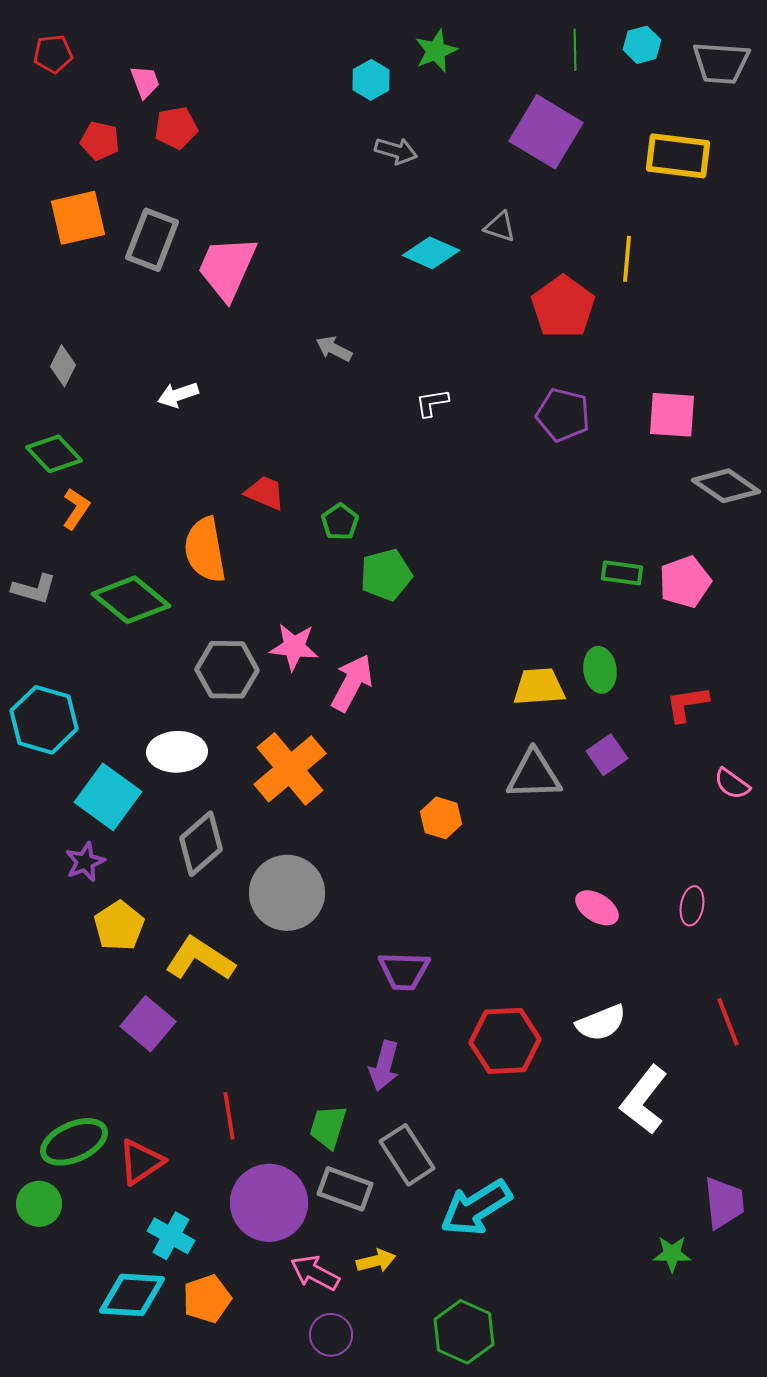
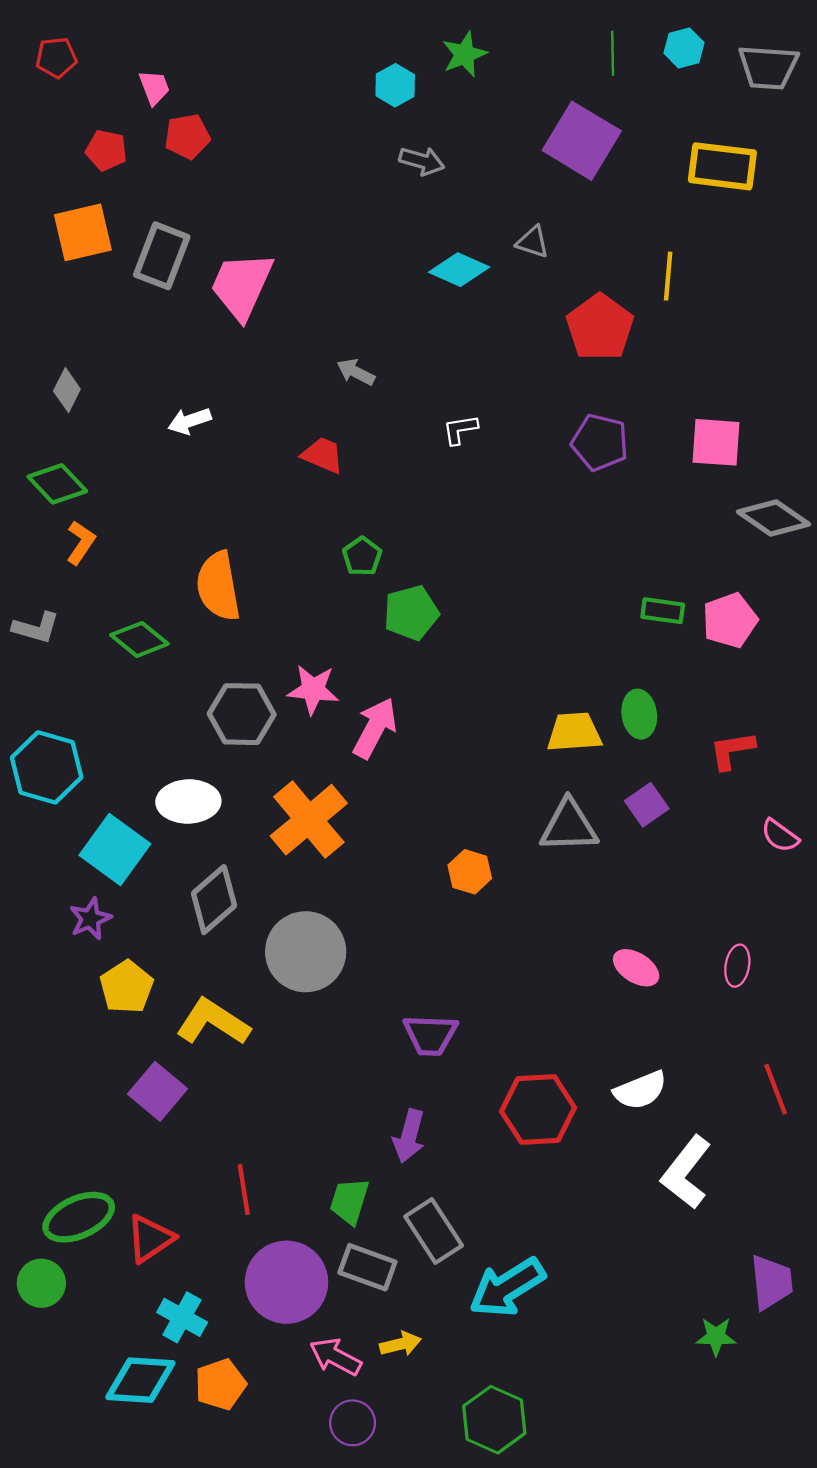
red trapezoid: (265, 493) -> (323, 455), moved
green diamond: (131, 600) -> (139, 639), size x0.7

